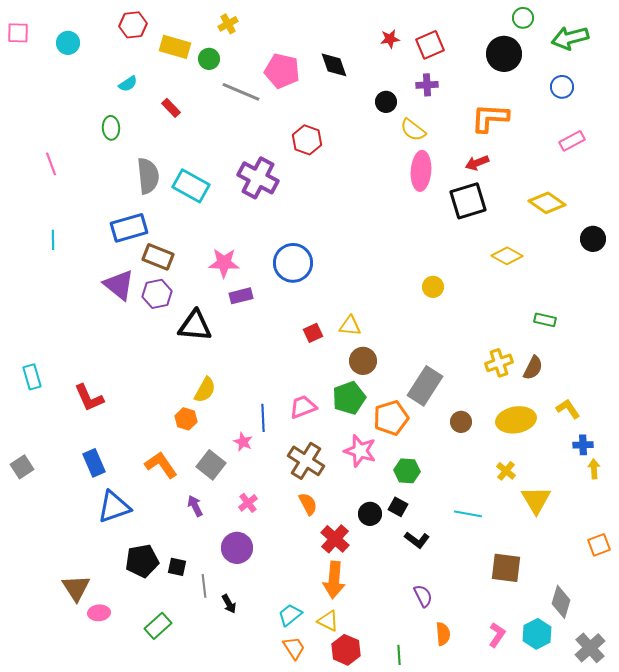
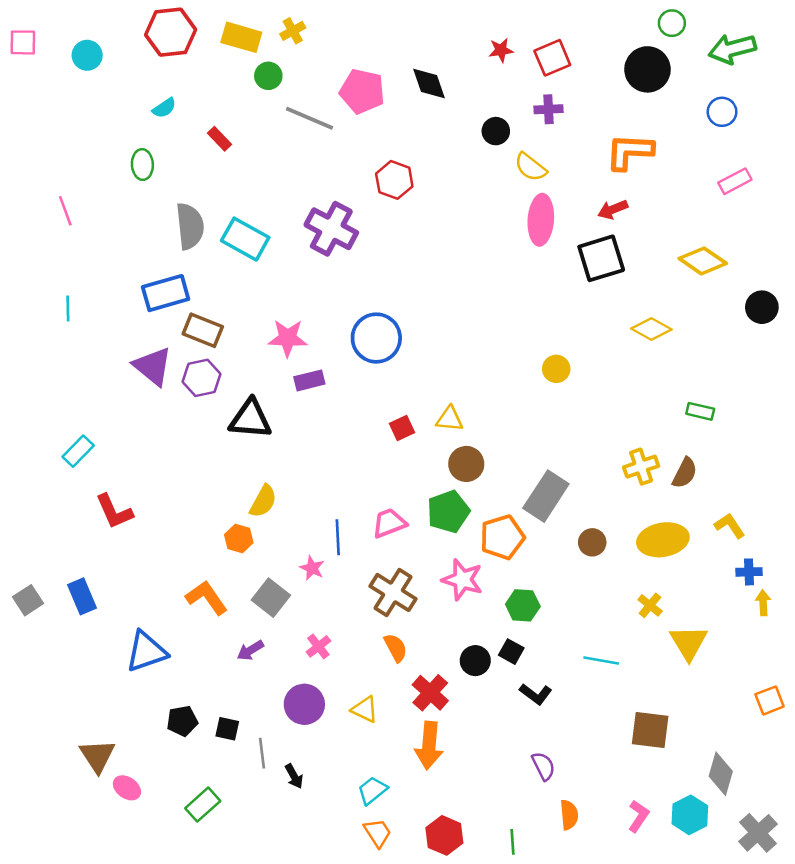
red hexagon: (133, 25) -> (171, 32), size x1.4
yellow rectangle: (175, 47) -> (241, 37), moved
cyan rectangle: (32, 377) -> (78, 451), moved, turned 60
blue rectangle: (94, 463) -> (82, 596), moved
purple arrow: (195, 506) -> (250, 650), turned -95
black pentagon: (142, 561) -> (182, 721), size x0.7
pink ellipse: (99, 613) -> (127, 788), turned 40
yellow triangle: (328, 621) -> (365, 709), moved

